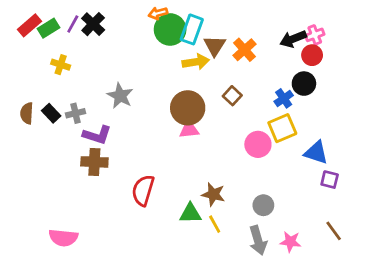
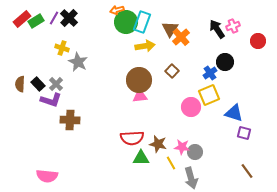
black arrow: (293, 39) -> (217, 29), turned 78
brown triangle: (215, 46) -> (170, 29), moved
red circle: (312, 55) -> (258, 41), moved
yellow cross: (61, 65) -> (62, 48), moved
gray star: (120, 96) -> (78, 62), moved
gray cross: (75, 113) -> (56, 84), turned -32
purple L-shape: (97, 135) -> (51, 100), moved
red semicircle: (143, 190) -> (132, 138), moved, turned -110
yellow line: (215, 224) -> (171, 163), moved
pink star: (290, 242) -> (182, 147), moved

